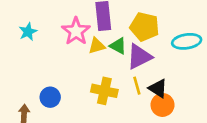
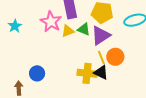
black triangle: (158, 88) -> (101, 73), moved
yellow cross: (104, 91) -> (87, 73), moved
orange circle: (162, 105) -> (115, 57), moved

